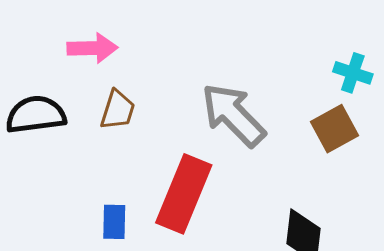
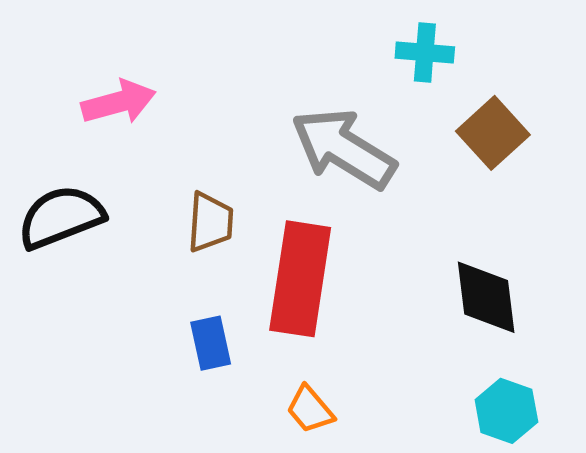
cyan cross: (353, 73) -> (425, 52), moved
brown trapezoid: (118, 110) -> (210, 222), moved

